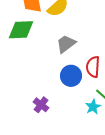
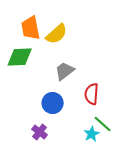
blue circle: (71, 76) -> (53, 103), moved

